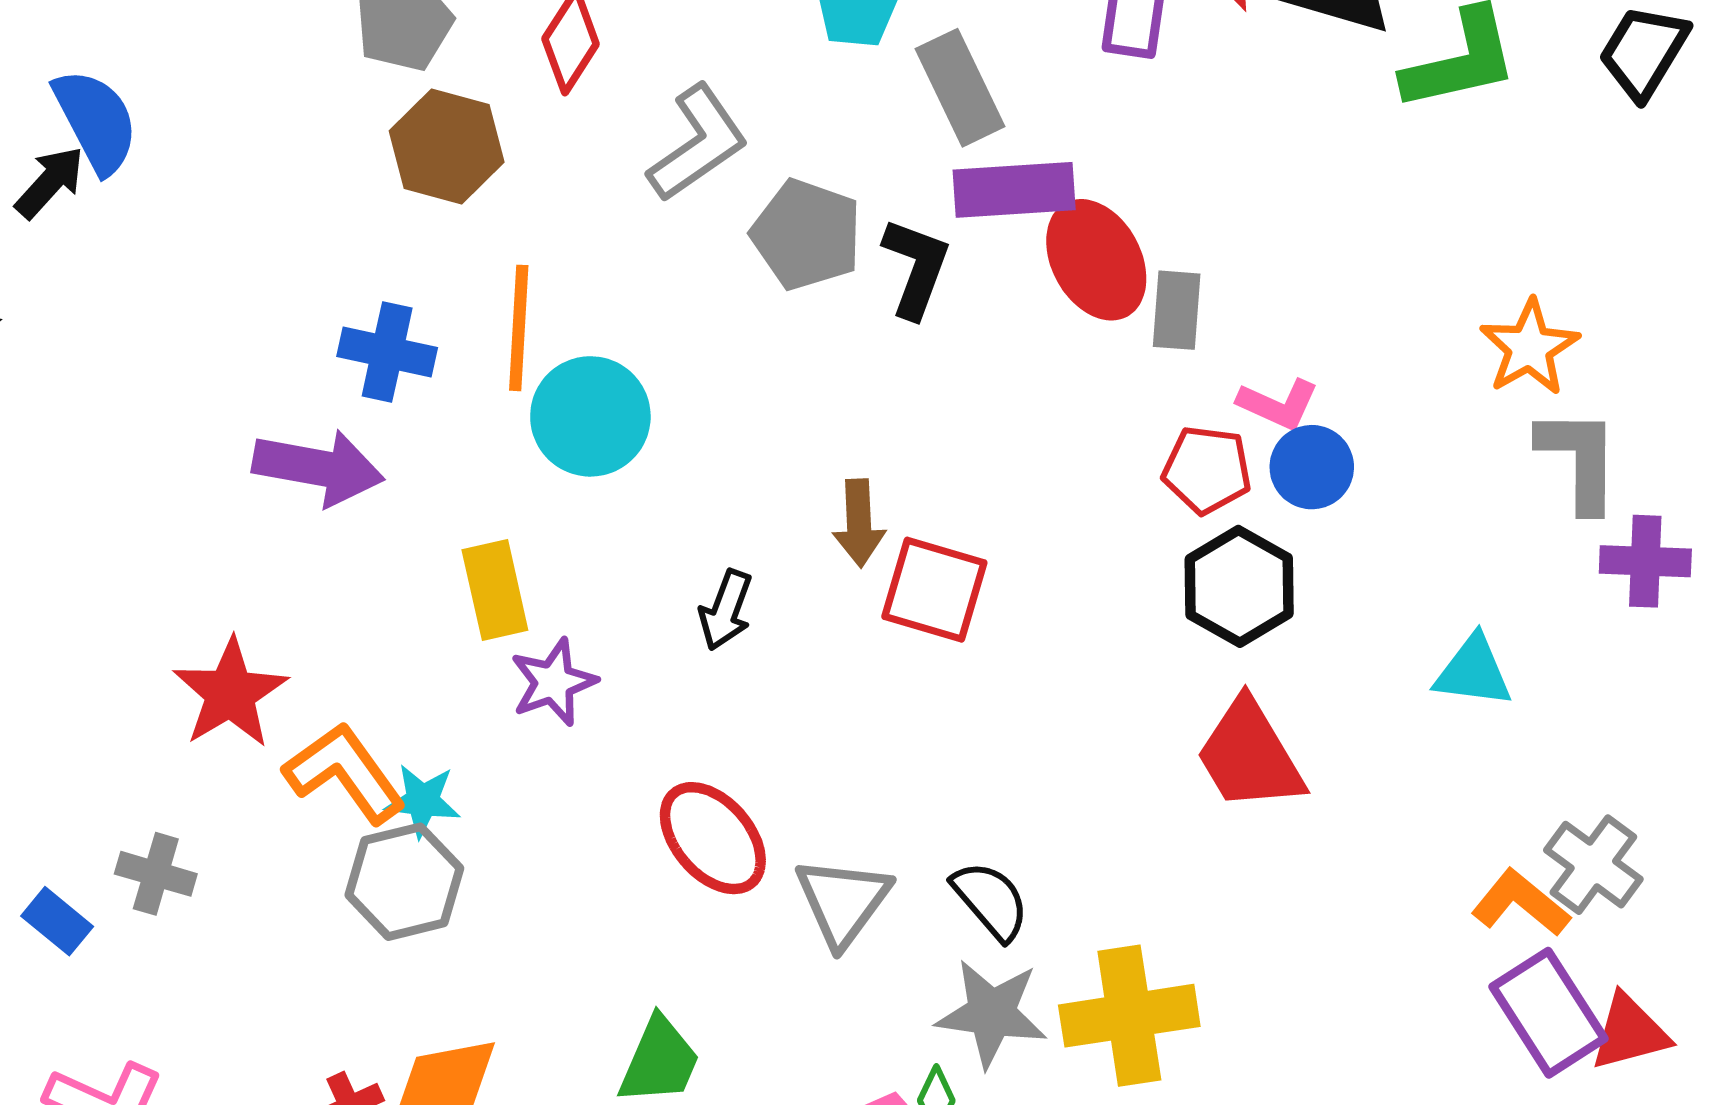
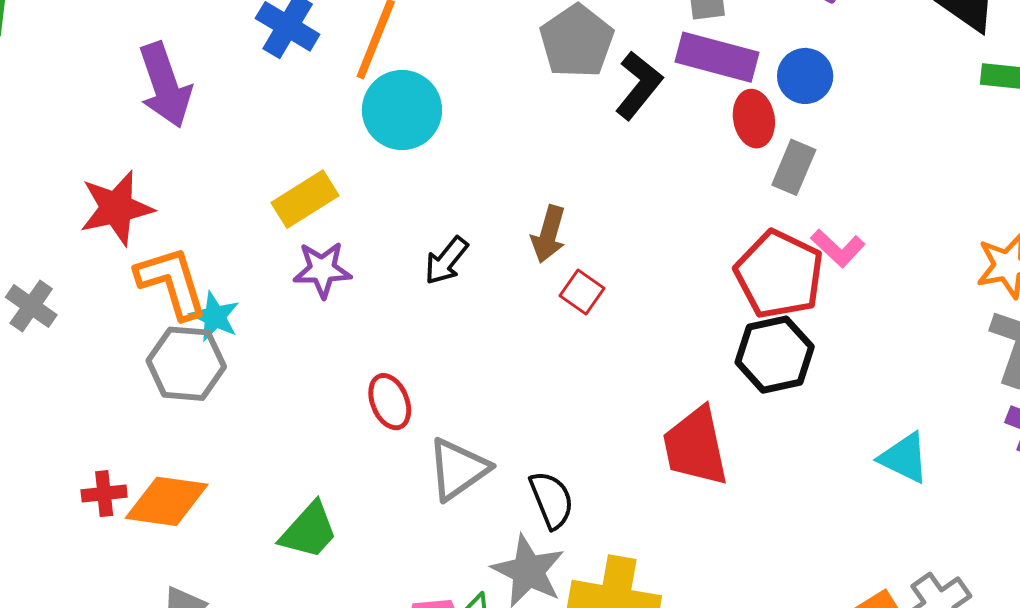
red ellipse: (1096, 260) -> (754, 119), size x0.7
blue circle: (1312, 467) -> (805, 76), moved
purple arrow: (318, 468) -> (165, 85), moved, turned 42
red pentagon: (1207, 470) -> (779, 274), size x1.5
yellow rectangle: (495, 590) -> (305, 199), turned 52
red square: (934, 590) -> (582, 292), size x0.6
red trapezoid: (1250, 755) -> (695, 446), moved
red ellipse: (713, 838) -> (390, 402), size x0.7

